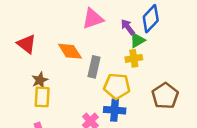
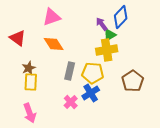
pink triangle: (93, 19) -> (52, 17), moved
yellow cross: (134, 58) -> (107, 50), size x1.5
gray rectangle: (94, 67) -> (70, 71), moved
blue cross: (115, 110) -> (91, 93), turned -36

